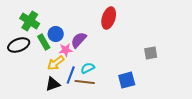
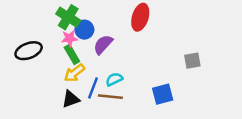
green cross: (30, 21) -> (68, 17), moved
blue circle: (56, 34) -> (84, 30), moved
green rectangle: (44, 42) -> (72, 54), moved
pink star: (66, 50) -> (70, 38), moved

